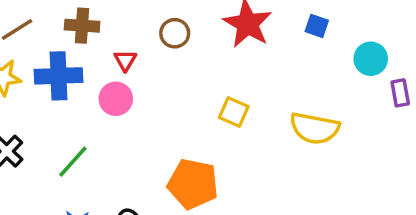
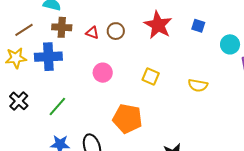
red triangle: (125, 60) -> (92, 33), moved, turned -40
pink circle: (116, 99) -> (103, 73), moved
yellow semicircle: (315, 128) -> (198, 85), size x0.7

